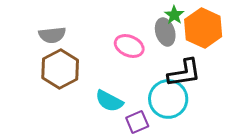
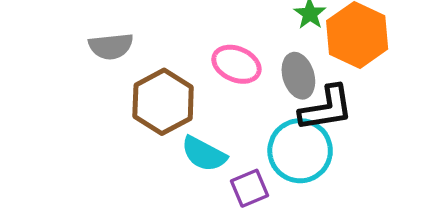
gray ellipse: (165, 32) -> (298, 76), moved
brown hexagon: (60, 69) -> (163, 102), moved

